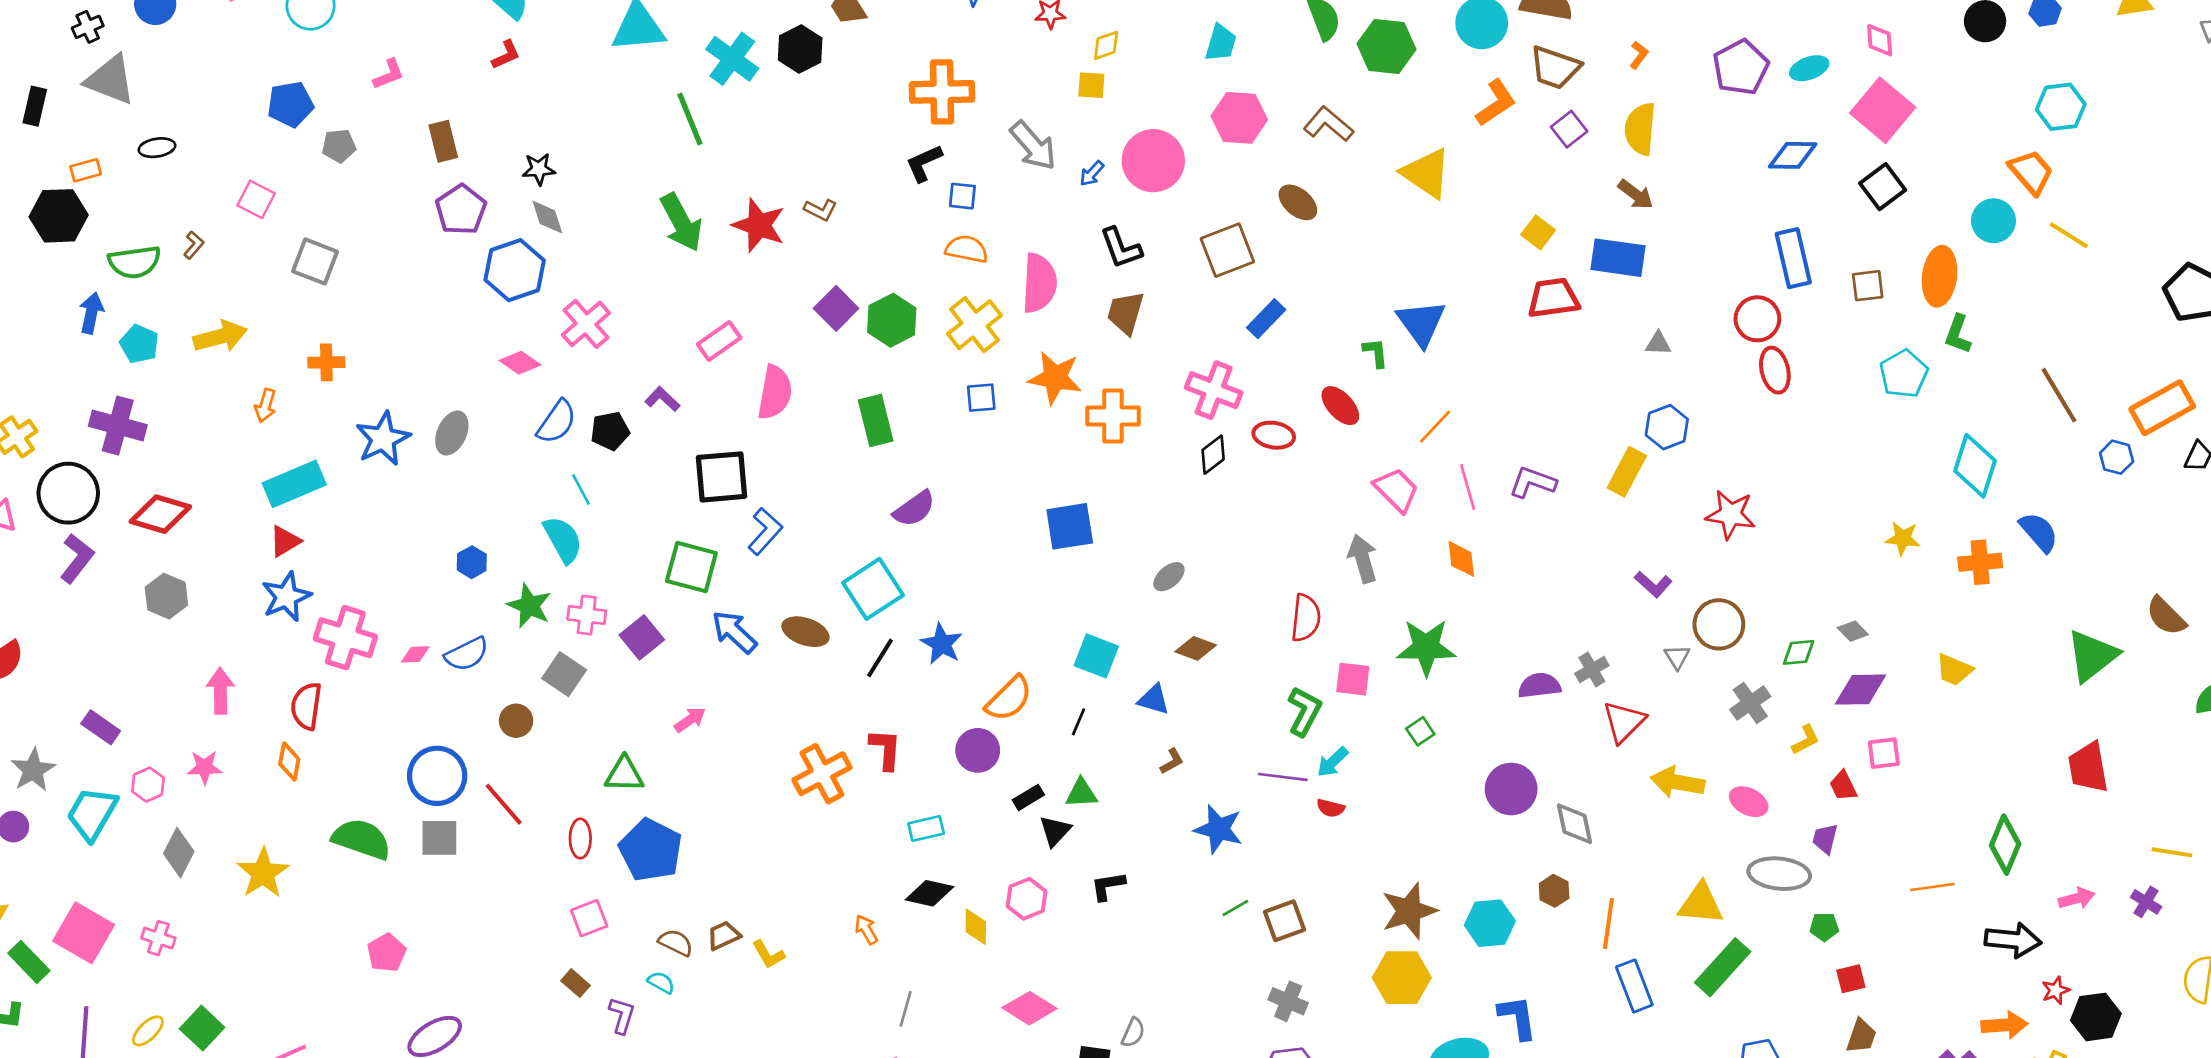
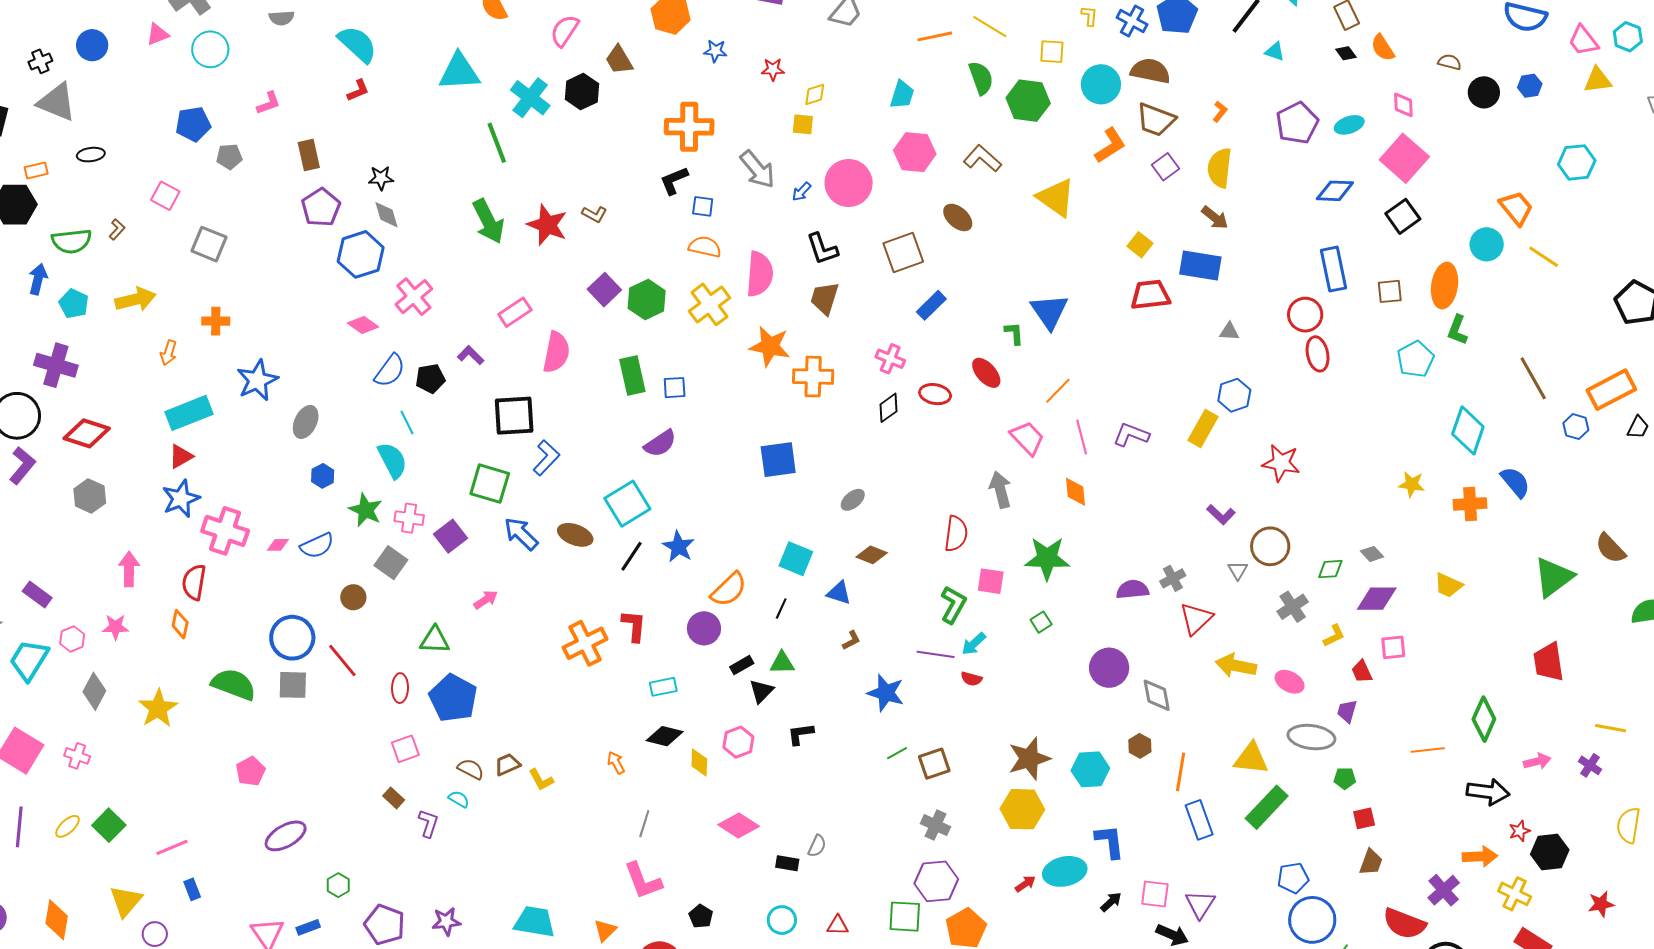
cyan hexagon: (2061, 107) -> (1577, 162), moved
pink cross: (1214, 390) -> (890, 359), size x0.7
blue square: (981, 398) -> (675, 388), moved
gray ellipse: (452, 433) -> (306, 422), moved

